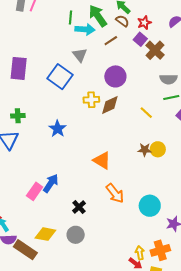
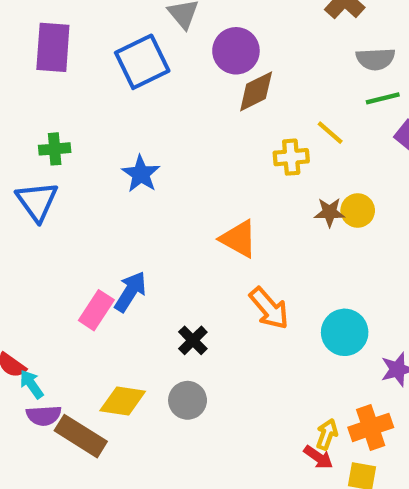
purple circle: (115, 76) -> (236, 51), moved
blue square: (60, 77) -> (142, 62), turned 30
yellow cross: (91, 100) -> (291, 157), moved
brown diamond: (110, 105) -> (256, 91), moved
yellow arrow: (140, 253) -> (327, 434), turned 32

